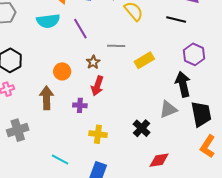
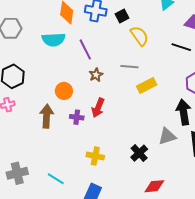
gray line: (116, 46) -> (129, 67), moved
brown star: (93, 62) -> (96, 75), moved
purple cross: (80, 105) -> (77, 117), moved
gray cross: (18, 130) -> (17, 173), moved

